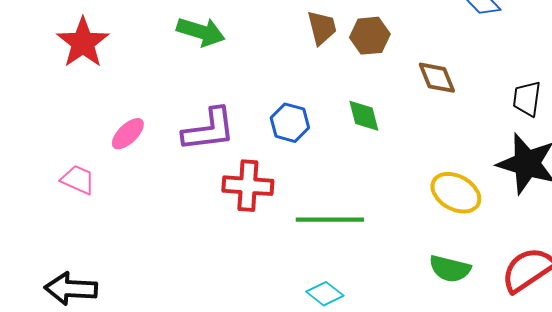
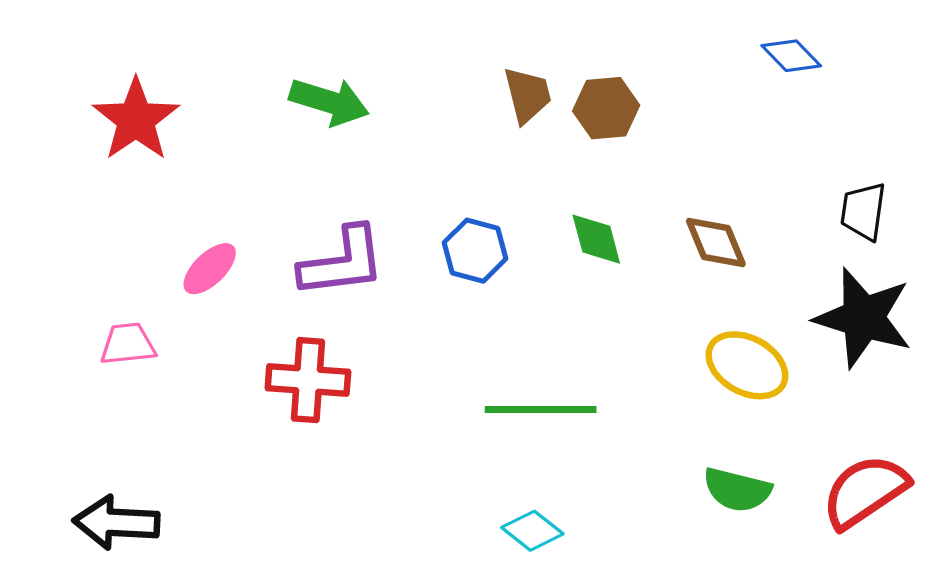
brown diamond: (437, 78) -> (716, 242), moved
pink trapezoid: (78, 180) -> (128, 344), turned -30
red cross: (248, 186) -> (308, 380), moved

